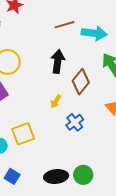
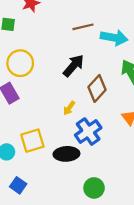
black arrow: (58, 61) -> (74, 66), turned 30
blue cross: (75, 122) -> (88, 132), size x1.4
black ellipse: (56, 177) -> (66, 154), moved

